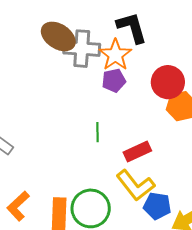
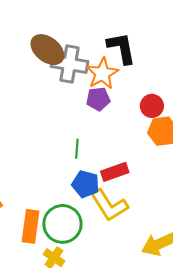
red circle: (168, 82) -> (152, 106), size x0.7
blue pentagon: (157, 206) -> (86, 184), moved

